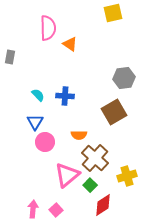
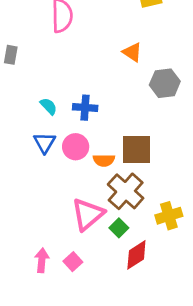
orange triangle: (70, 44) -> (132, 52), moved
brown square: (114, 112) -> (136, 149), moved, turned 30
pink circle: (45, 142) -> (76, 147), moved

